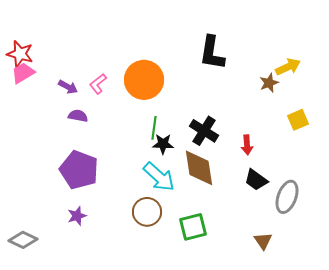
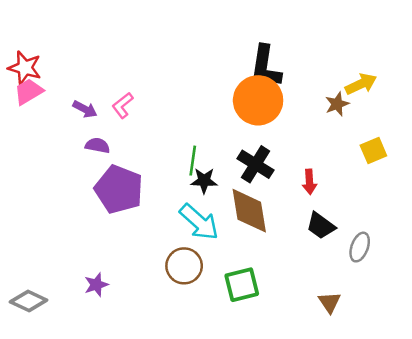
orange circle: (144, 80) -> (258, 100), moved
purple pentagon: (79, 170) -> (119, 189), moved
gray ellipse: (287, 197) -> (360, 247), size x0.7
purple star: (77, 216) -> (96, 285), moved

